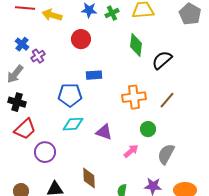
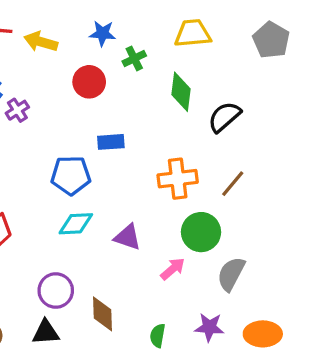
green cross: (112, 13) -> (134, 58), moved
green circle: (148, 129) -> (201, 232), size x1.5
purple circle: (45, 152) -> (56, 291), moved

